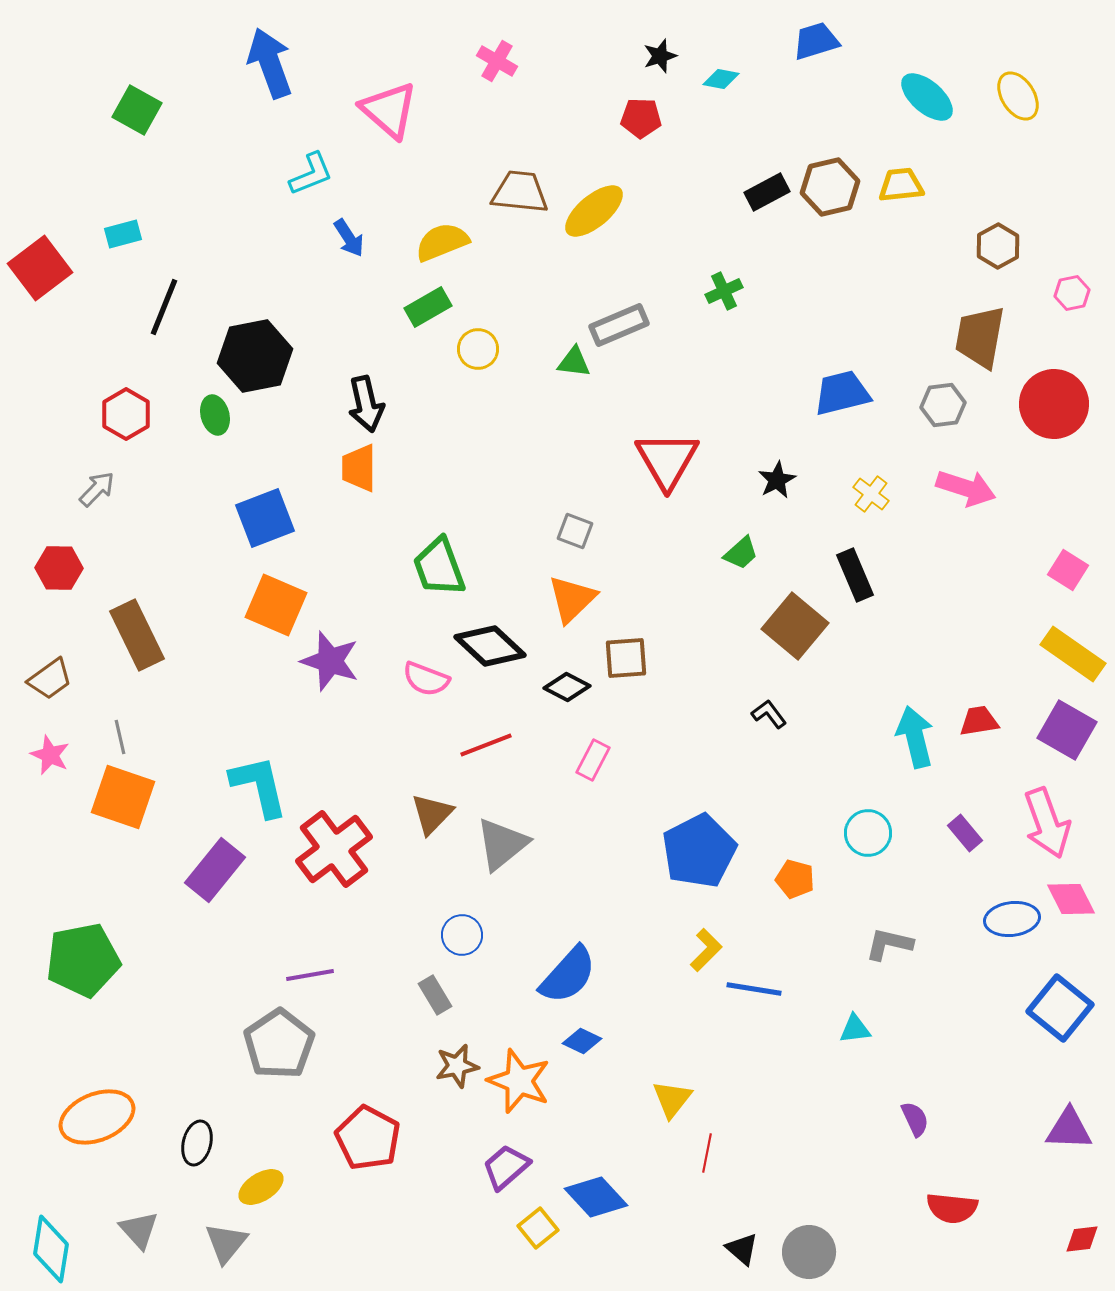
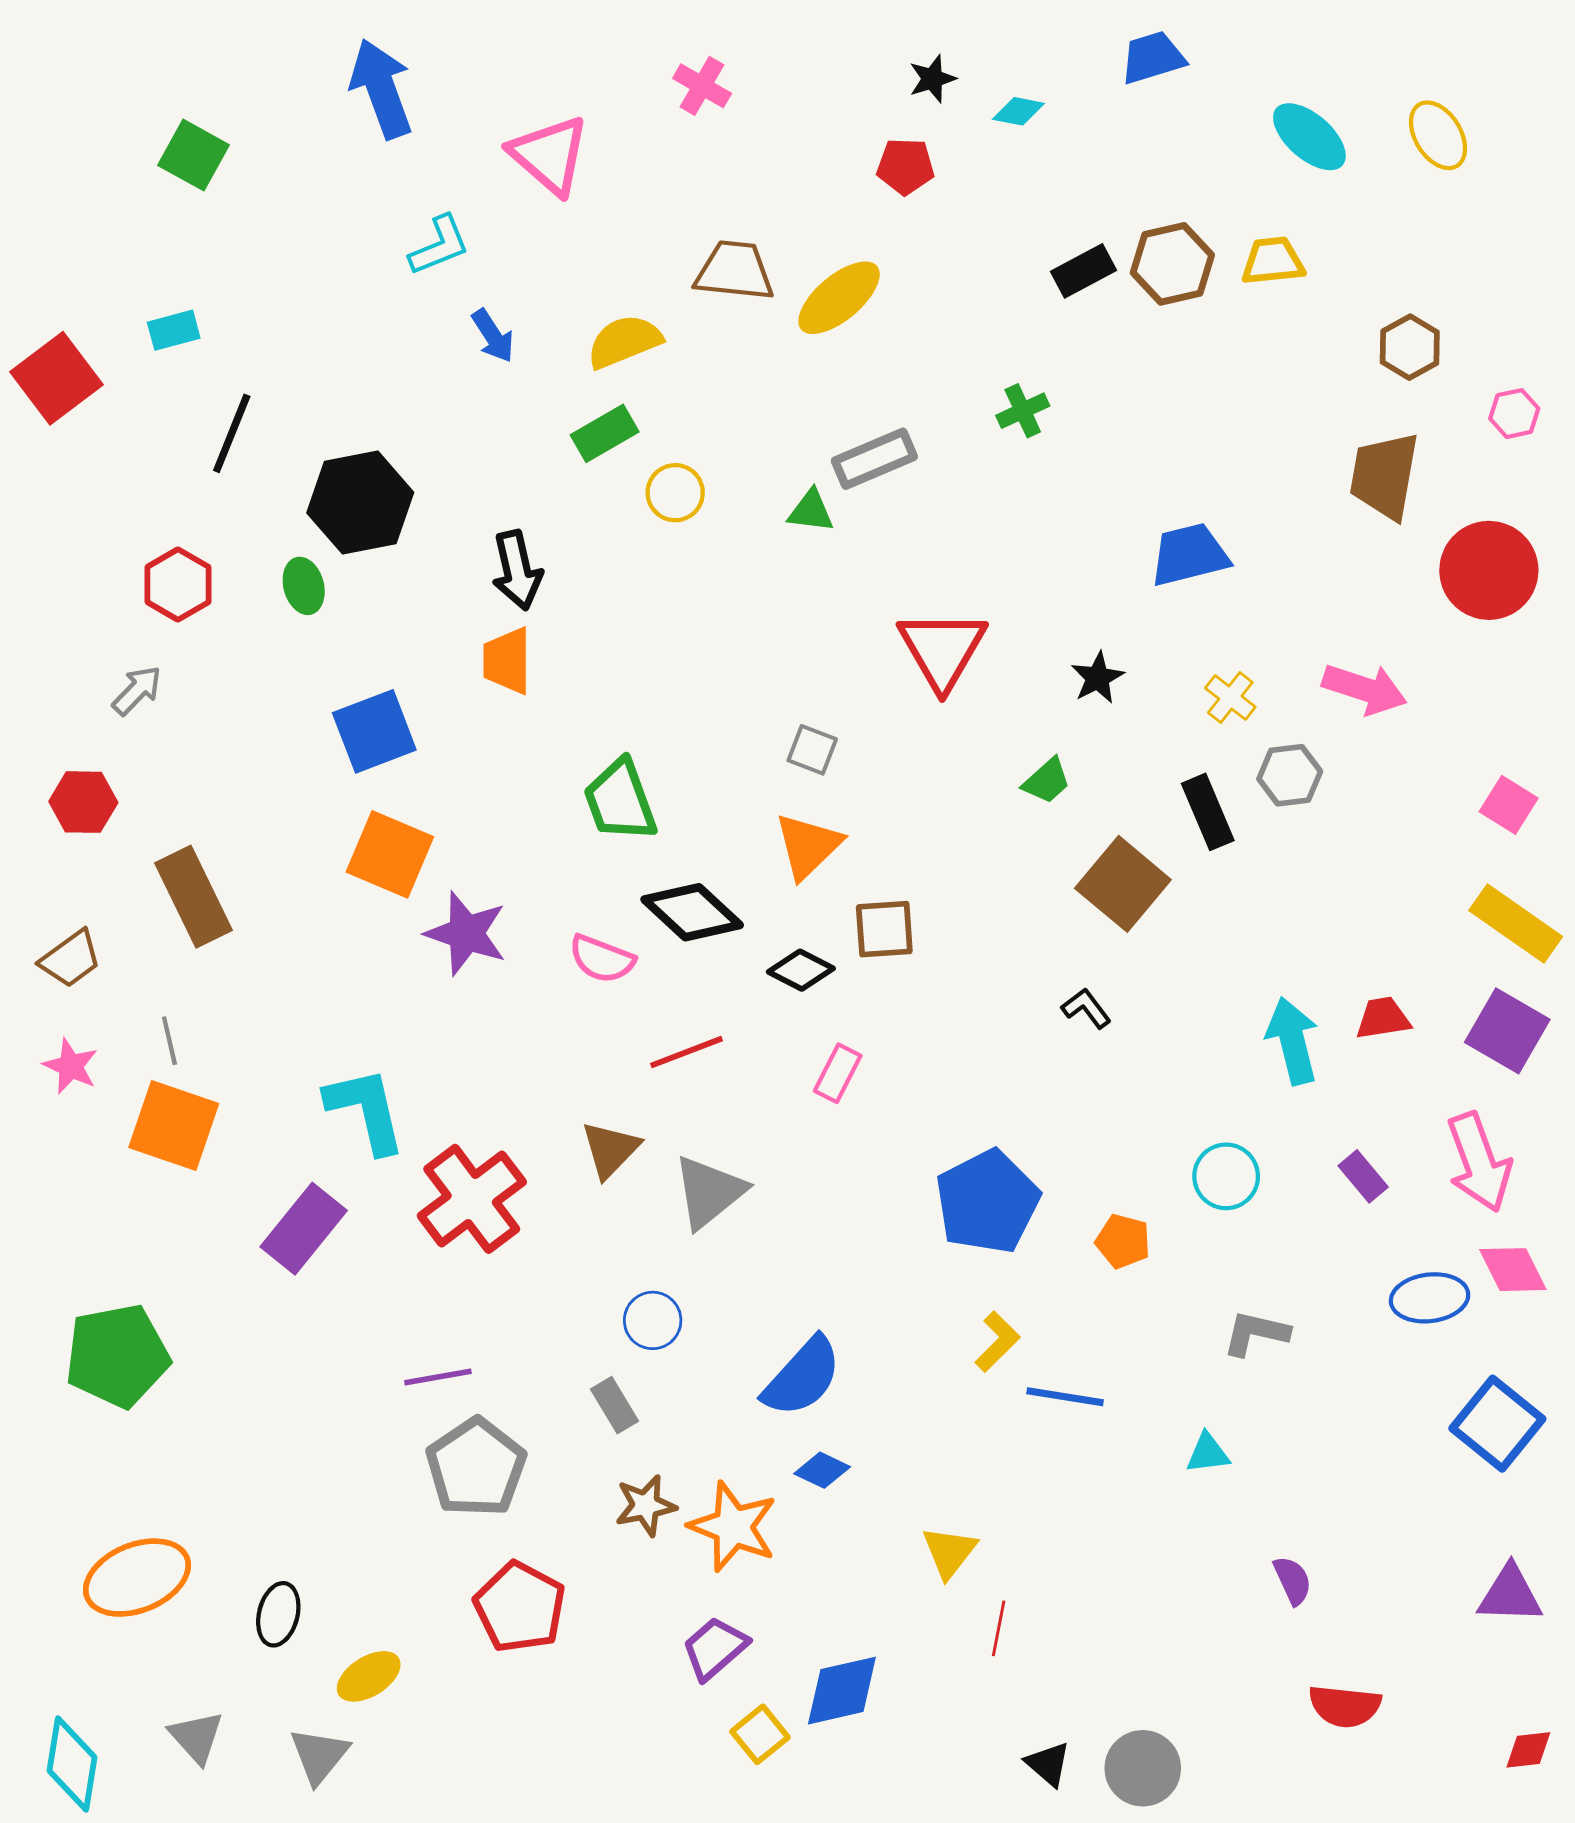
gray hexagon: (943, 405) -> (1290, 775), moved
gray pentagon: (279, 1044) -> (476, 1467), moved
blue diamond: (596, 1197) -> (842, 1691), turned -60

